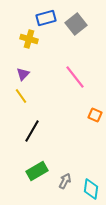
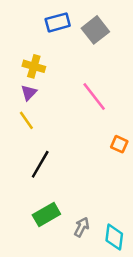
yellow cross: (29, 39) -> (34, 66), moved

